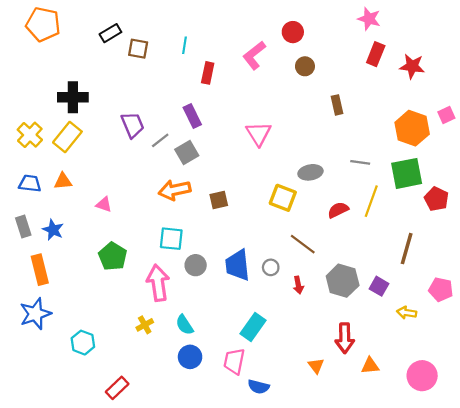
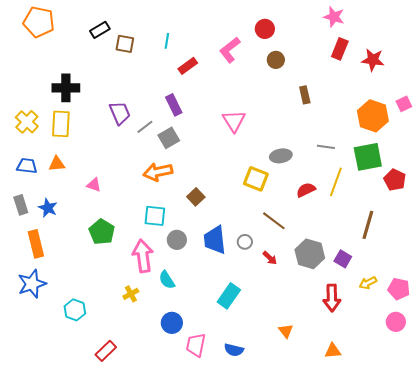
red rectangle: (208, 73) -> (188, 66), turned 42
yellow rectangle: (67, 137) -> (61, 124), turned -36
brown square: (219, 200) -> (196, 197), moved, turned -30
red arrow: (298, 285) -> (270, 258), turned -35
pink pentagon: (441, 289) -> (399, 289), moved
yellow arrow: (407, 313) -> (368, 283), turned -36
cyan semicircle: (185, 325) -> (167, 280), moved
red arrow: (345, 338) -> (332, 298), moved
pink trapezoid: (234, 361) -> (196, 345), moved
orange triangle: (370, 366) -> (333, 351), moved
pink circle: (422, 376) -> (396, 322), moved, size x0.7

